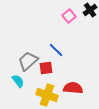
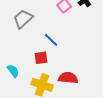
gray trapezoid: (28, 61) -> (23, 19), moved

